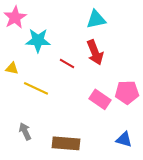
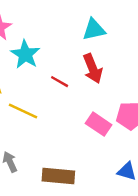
cyan star: (38, 40) -> (25, 54), turned 30

